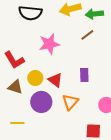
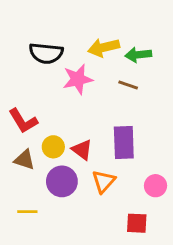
brown line: (87, 35) -> (128, 85), turned 56
pink star: (49, 44) -> (78, 79), moved
purple rectangle: (84, 75) -> (124, 143), size x1.6

